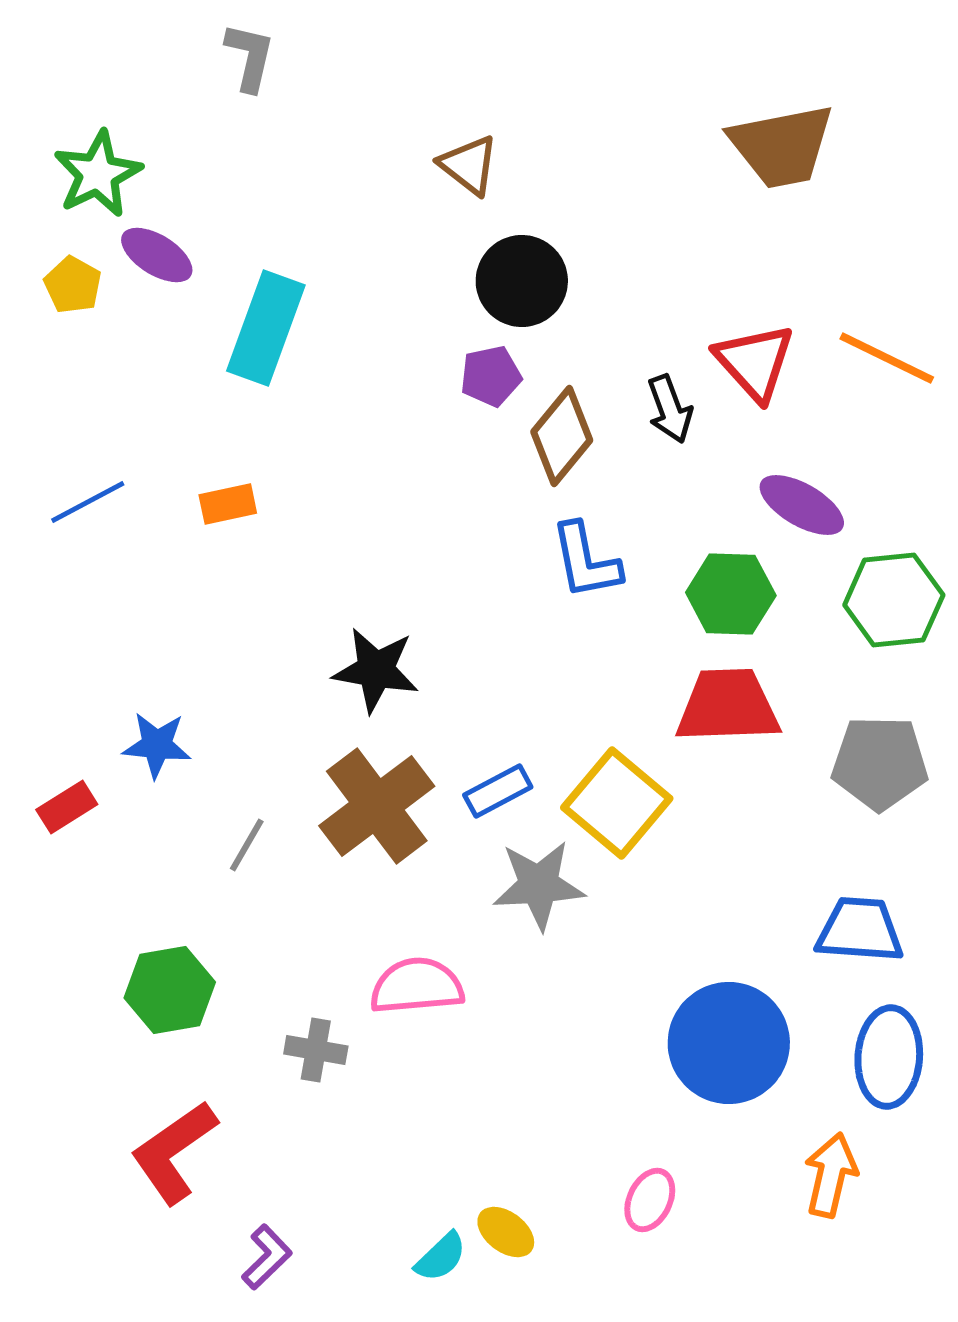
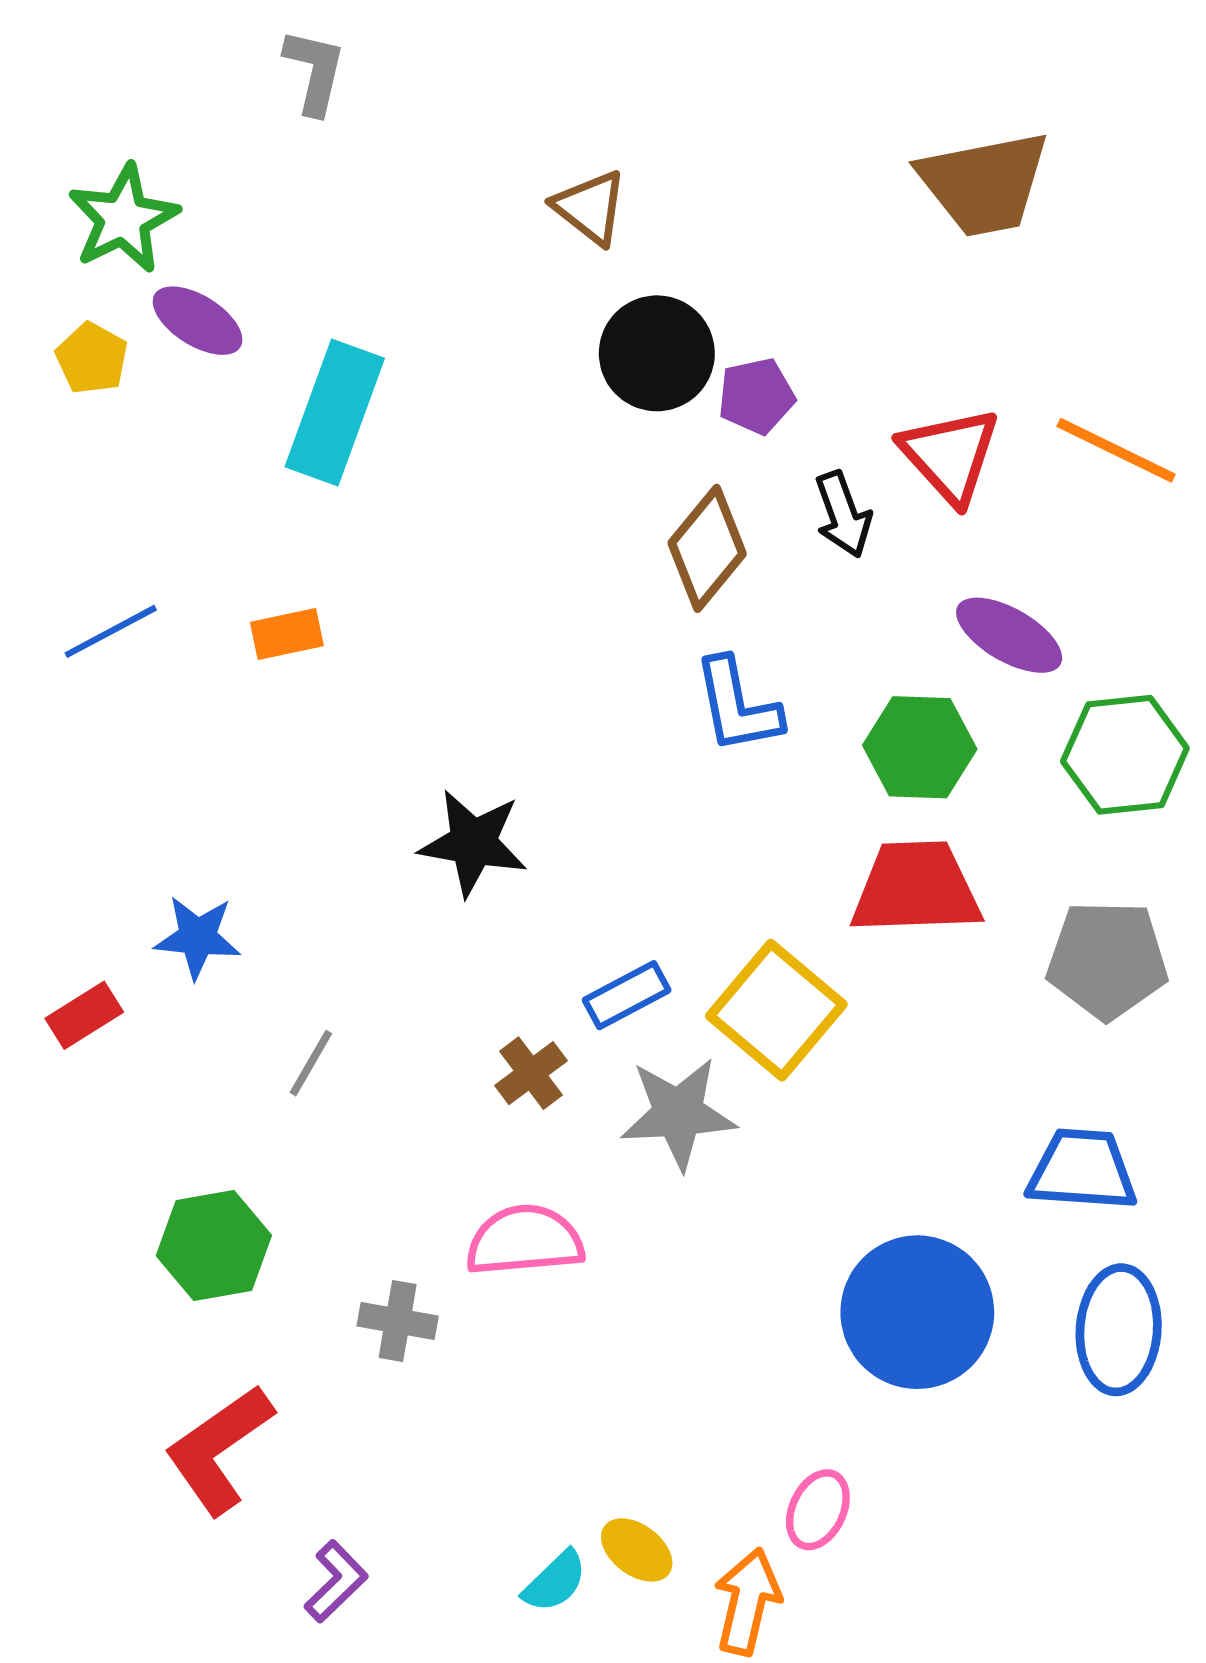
purple pentagon: (491, 376) -> (756, 396), moved
brown cross: (377, 806) -> (531, 1073), moved, size x0.5
orange arrow: (831, 1175) -> (747, 1602), moved

